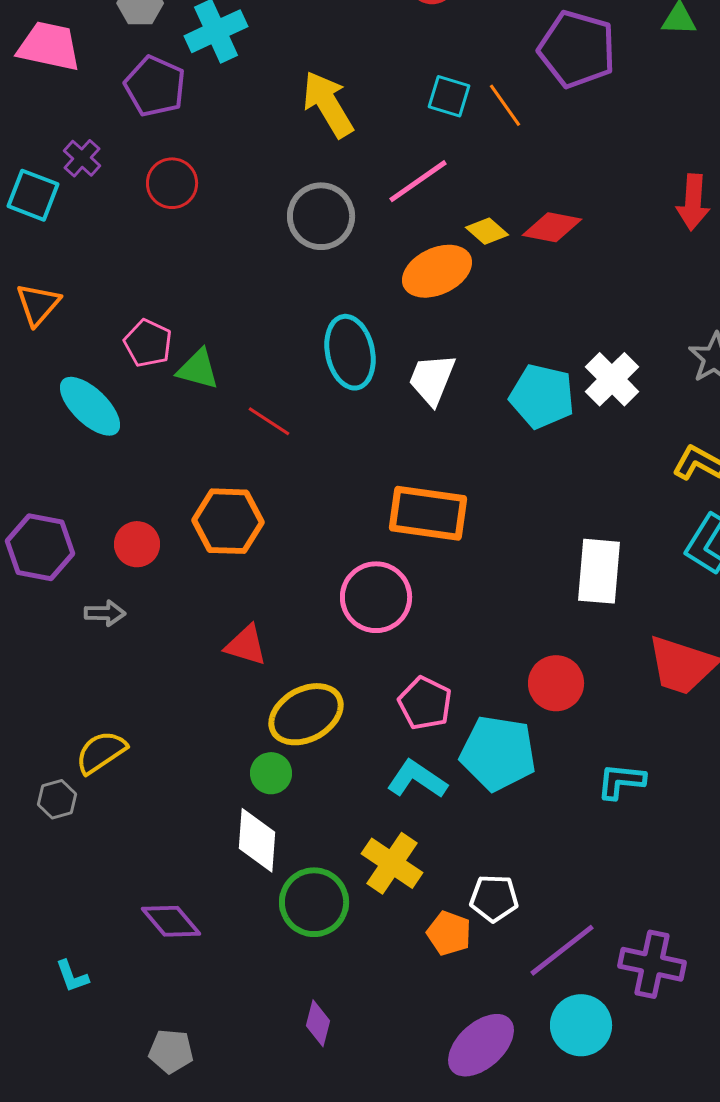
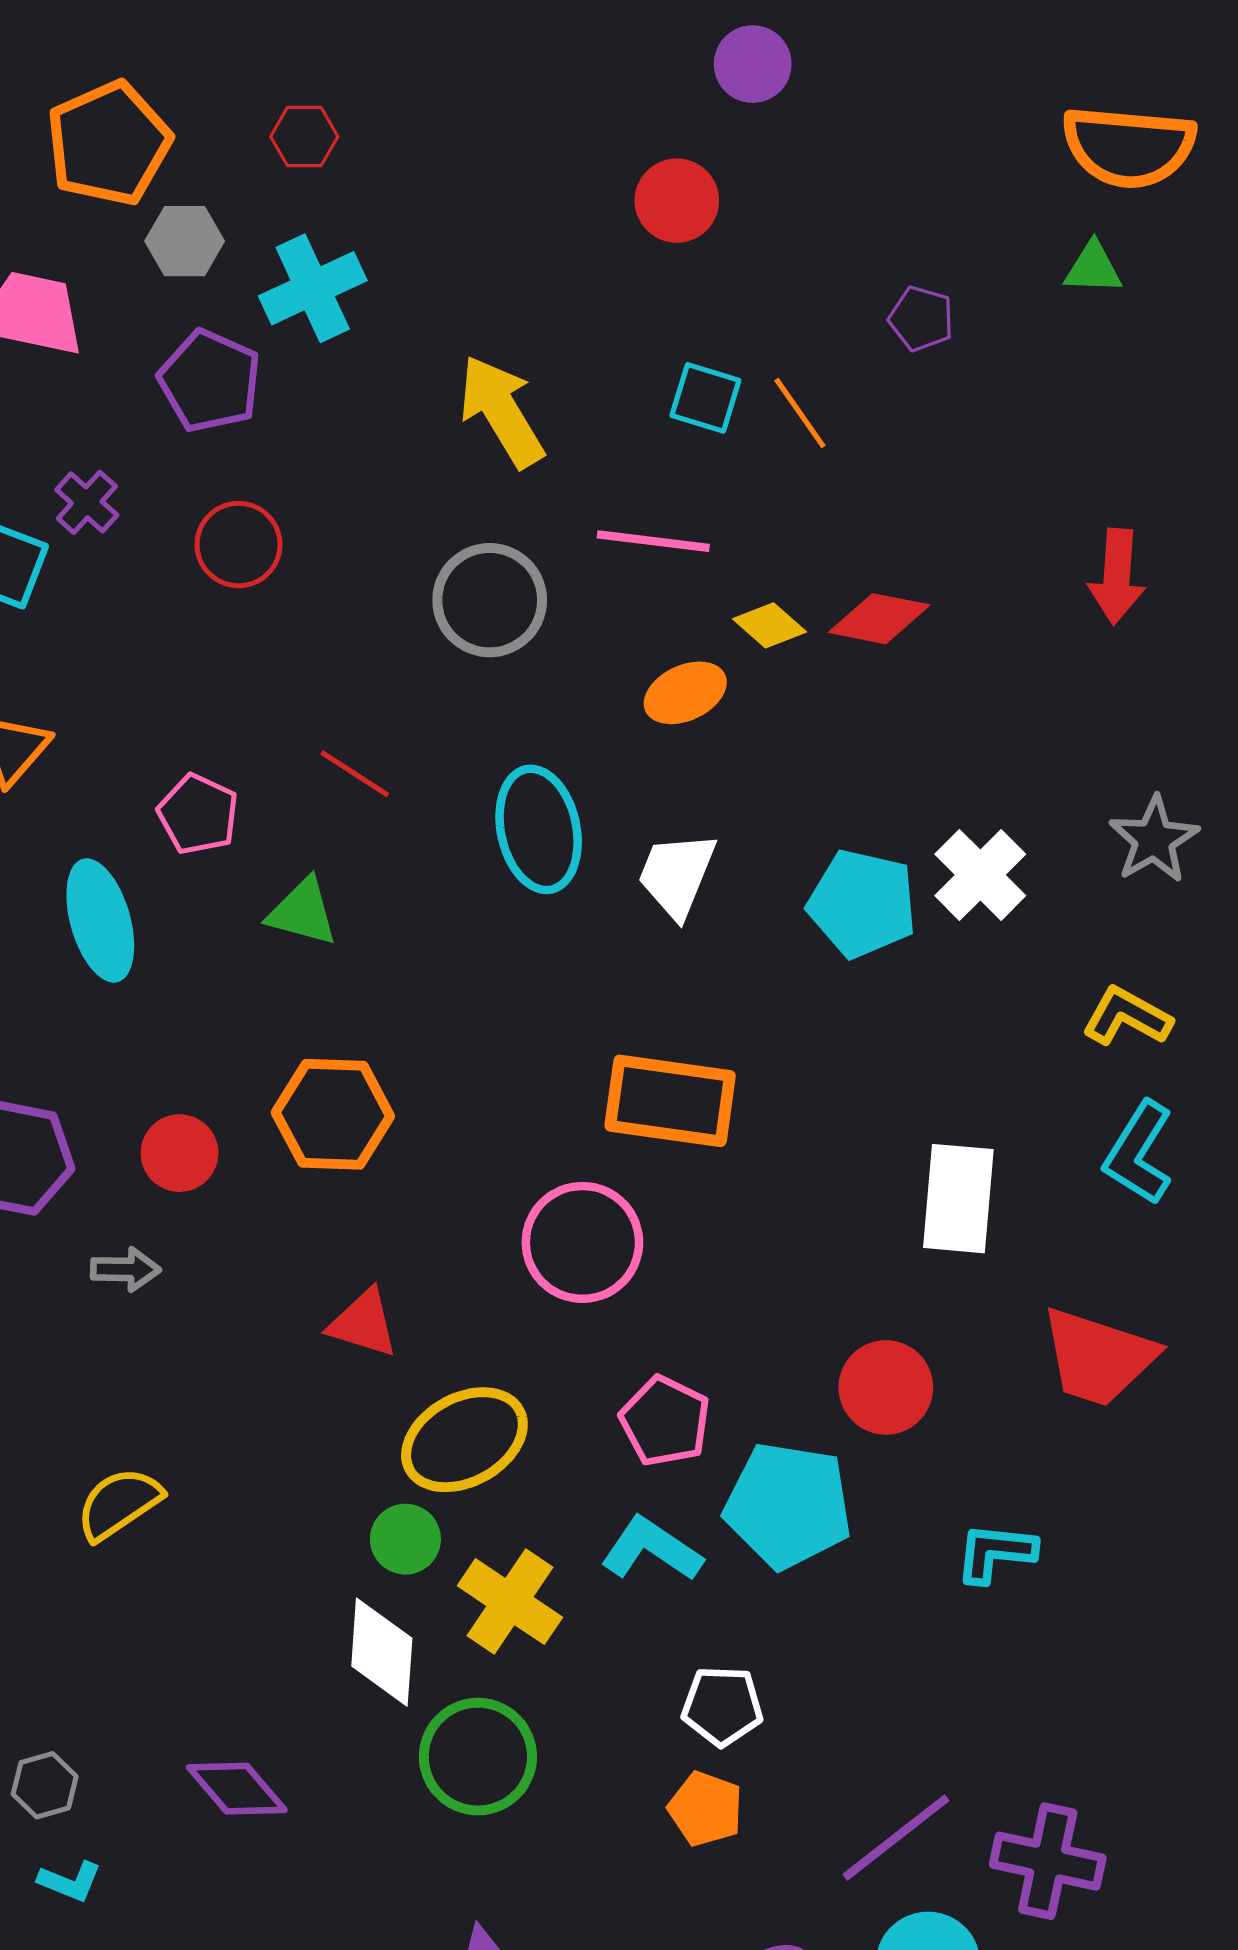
purple pentagon: (577, 49) -> (921, 319), size x0.5
pink line: (418, 181) -> (653, 541), turned 42
orange ellipse: (437, 271) -> (685, 693), size x0.7
green triangle: (198, 369) -> (303, 912), moved
cyan ellipse: (90, 406) -> (100, 920), turned 30
red line: (269, 421) -> (355, 774), moved
gray hexagon: (57, 799) -> (45, 1785), moved
yellow cross: (392, 863) -> (510, 1602), moved
white pentagon: (494, 898) -> (722, 1706), moved
cyan L-shape: (72, 976) -> (70, 1881), turned -48

